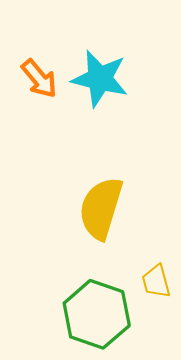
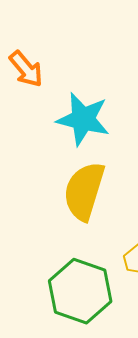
cyan star: (100, 79) -> (83, 119), moved

